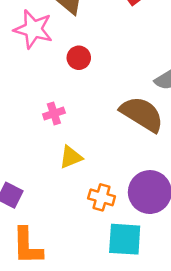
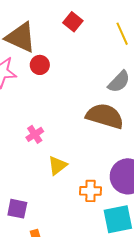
red circle: (79, 58) -> (40, 65), moved

